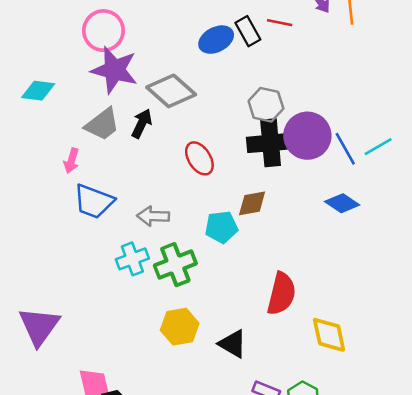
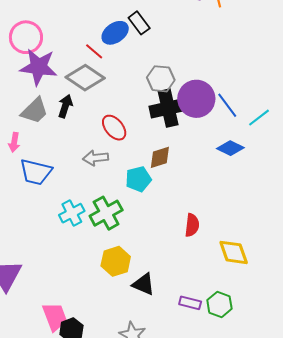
red line: (280, 23) -> (94, 51), moved, turned 36
cyan line: (378, 147) -> (259, 118), moved
gray arrow: (153, 216) -> (96, 158), moved
red semicircle: (281, 294) -> (192, 225), size x0.7
black triangle: (233, 344) -> (144, 284), moved

